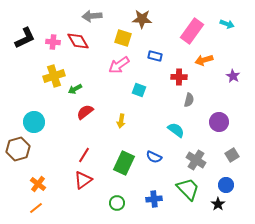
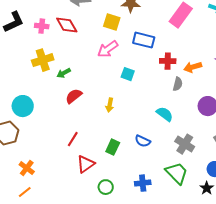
blue rectangle: (155, 56) -> (144, 40), size x1.5
orange arrow: (204, 60) -> (193, 67), moved
green rectangle: (124, 163) -> (113, 147), size x0.7
red triangle: (83, 180) -> (86, 164), moved

